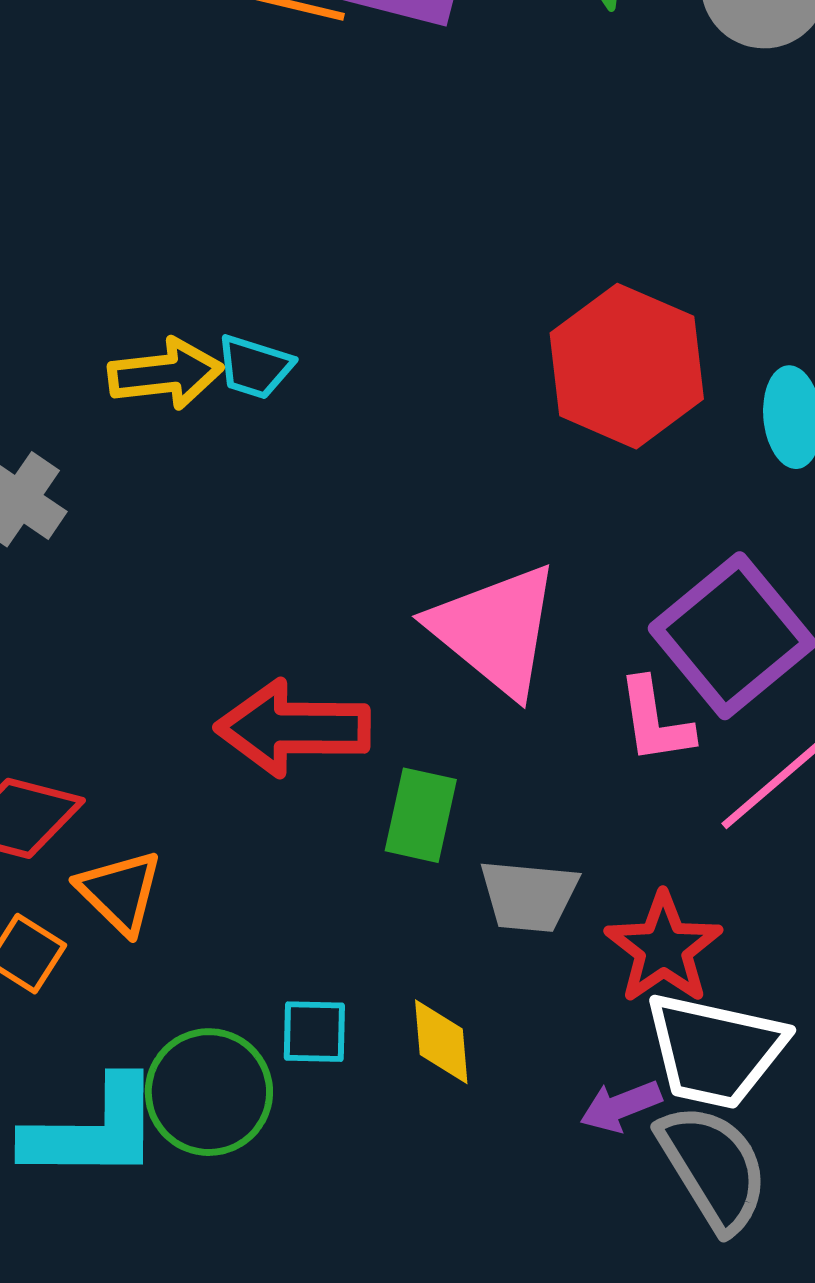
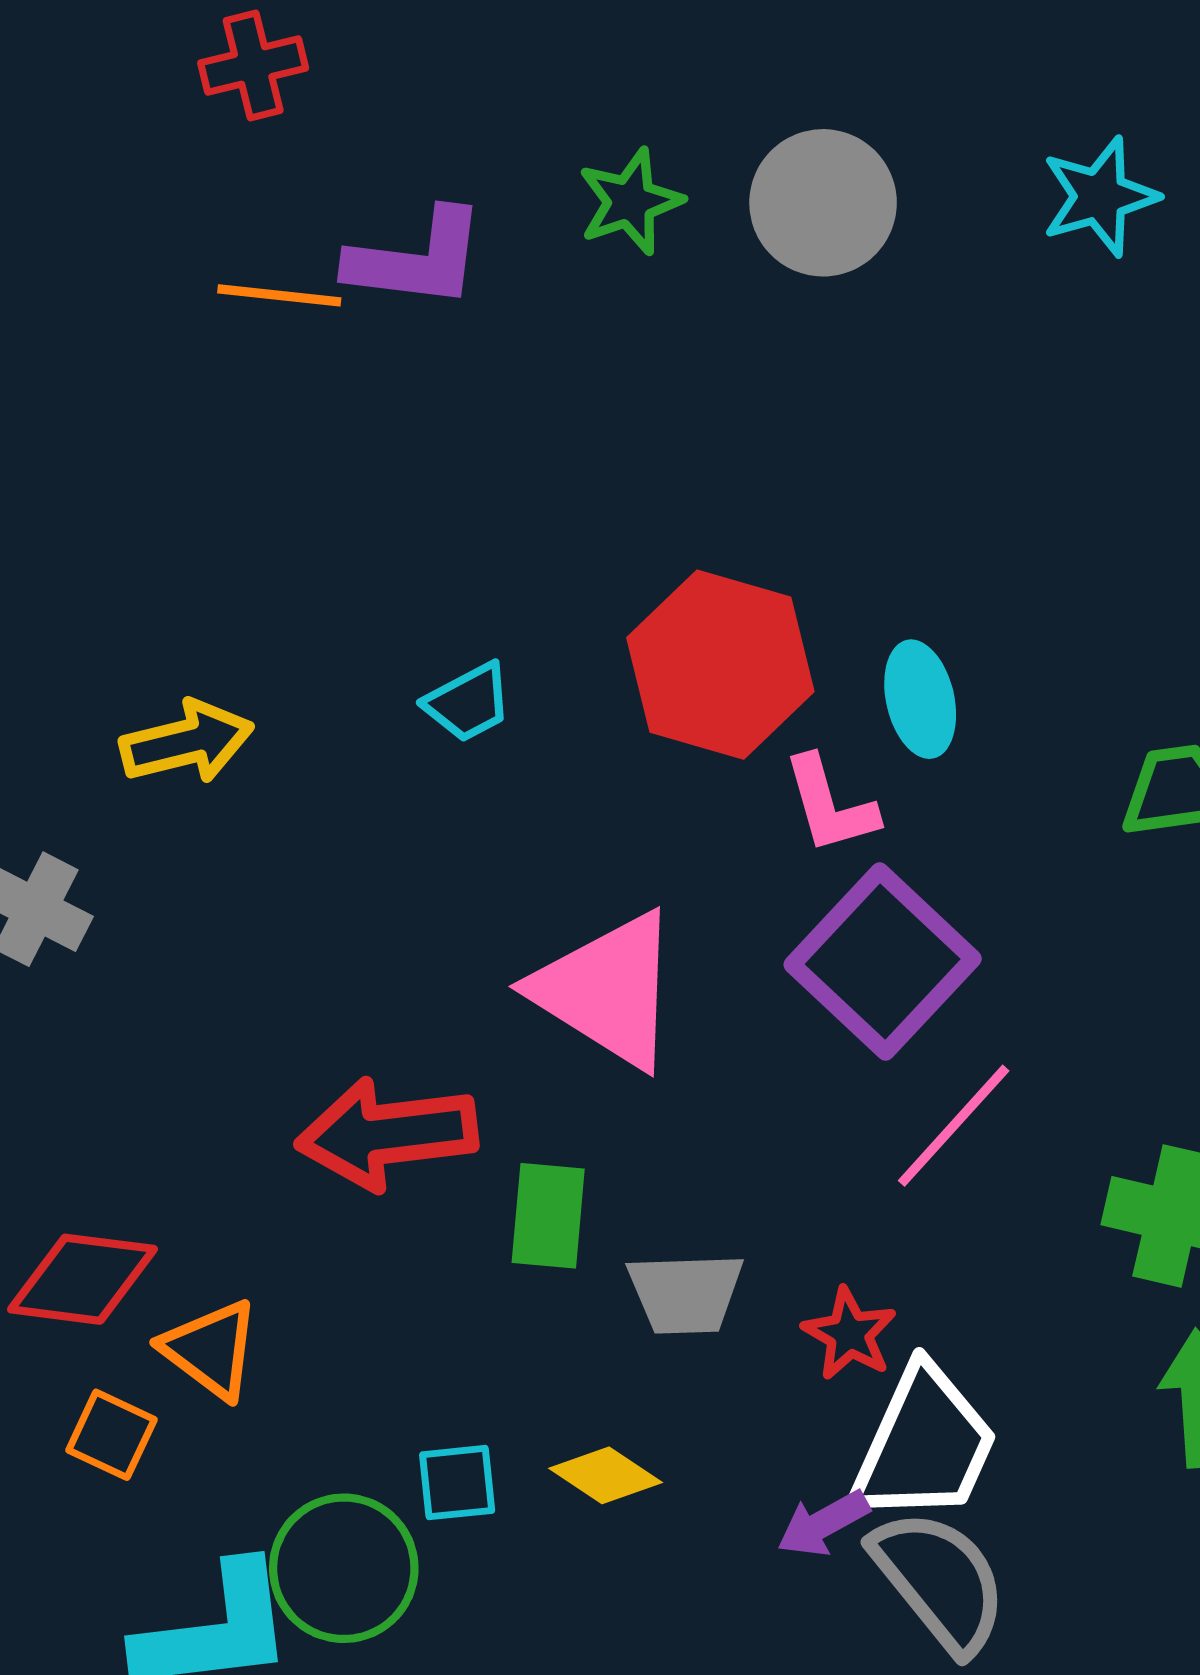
cyan trapezoid: (255, 367) -> (468, 702), moved, turned -38
pink L-shape: (655, 721) -> (830, 805), moved
red star: (664, 948) -> (849, 1334), size x0.7
yellow diamond: (441, 1042) -> (606, 1475), turned -44
white trapezoid: (715, 1050) -> (924, 1445), turned -71

